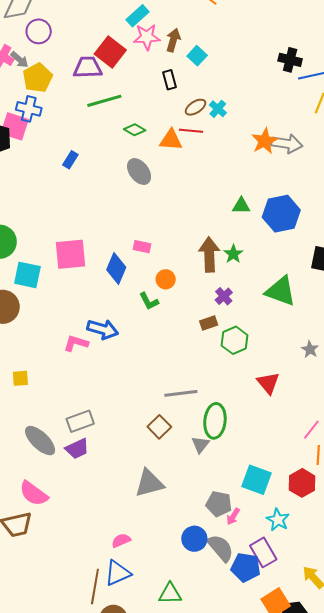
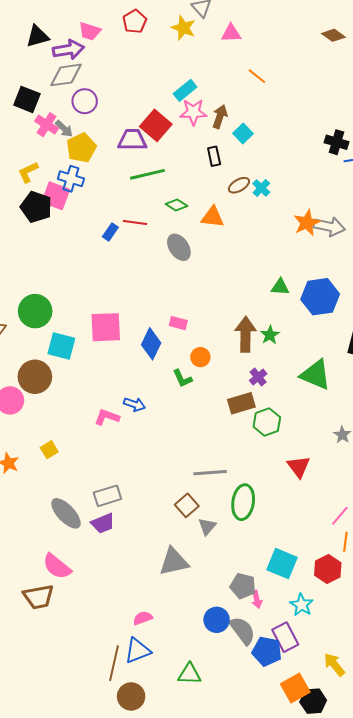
red line: (191, 131) -> (135, 223), moved
brown rectangle: (209, 323) -> (241, 403), size x1.5
blue arrow: (103, 329) -> (134, 404), size x0.7
yellow square: (20, 378) -> (49, 450), turned -30
gray triangle: (200, 445) -> (207, 526), moved
pink arrow: (233, 516) -> (257, 599), turned -48

